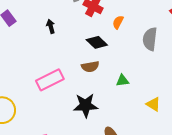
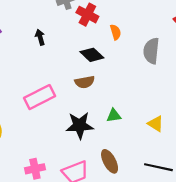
orange semicircle: (118, 22) -> (115, 32), turned 136
green triangle: (123, 80) -> (114, 116), moved

